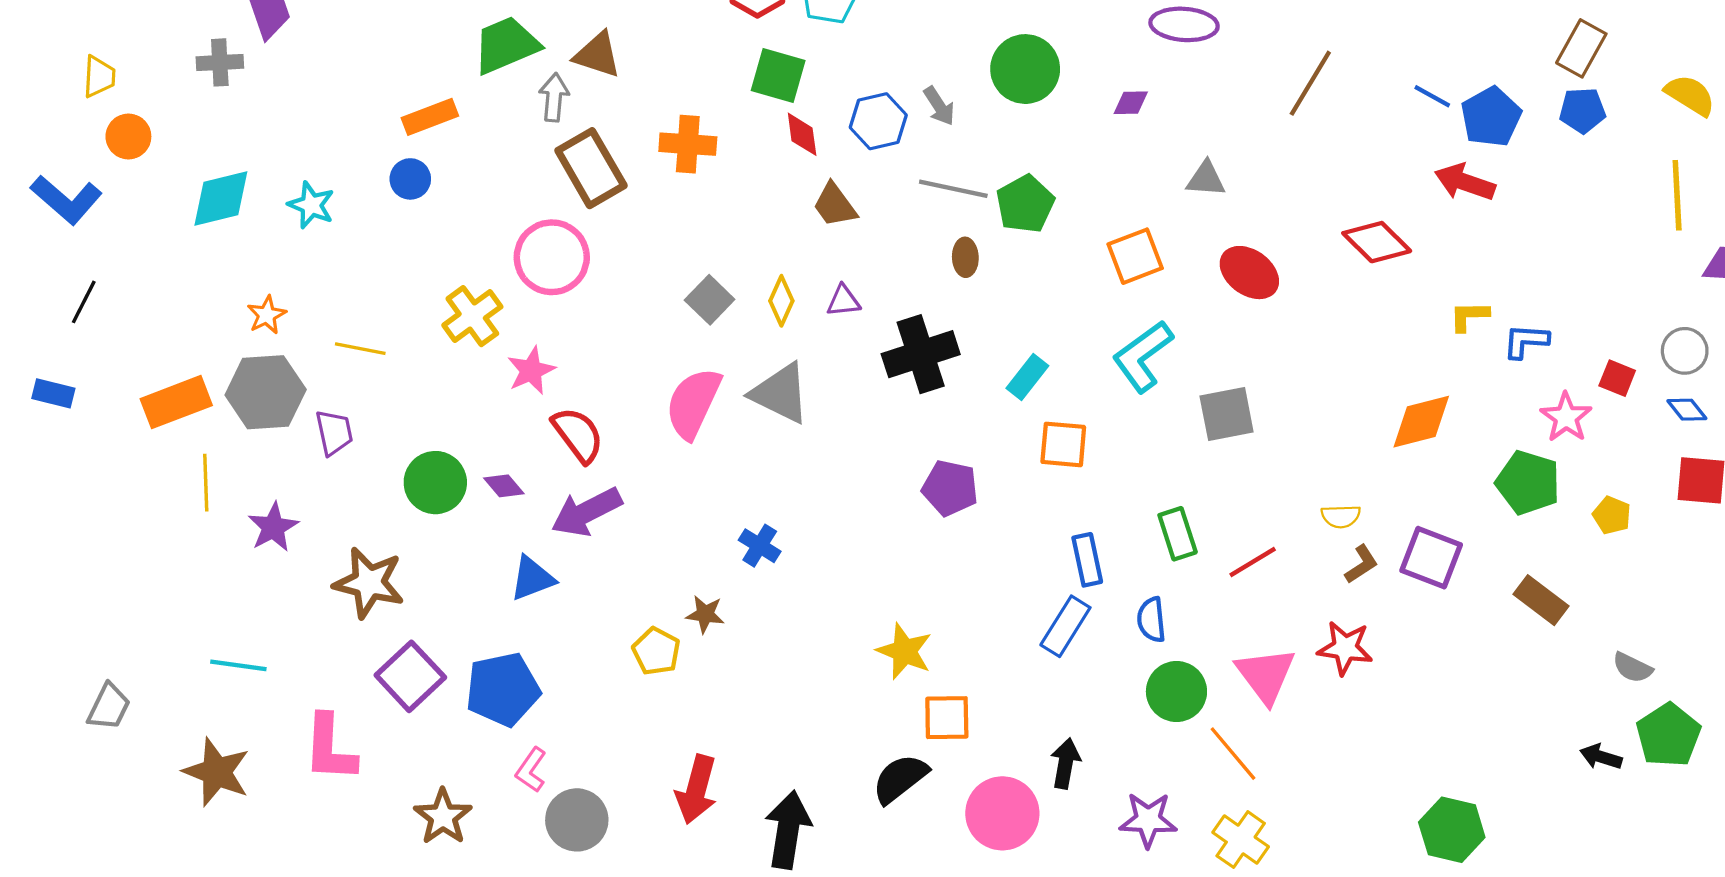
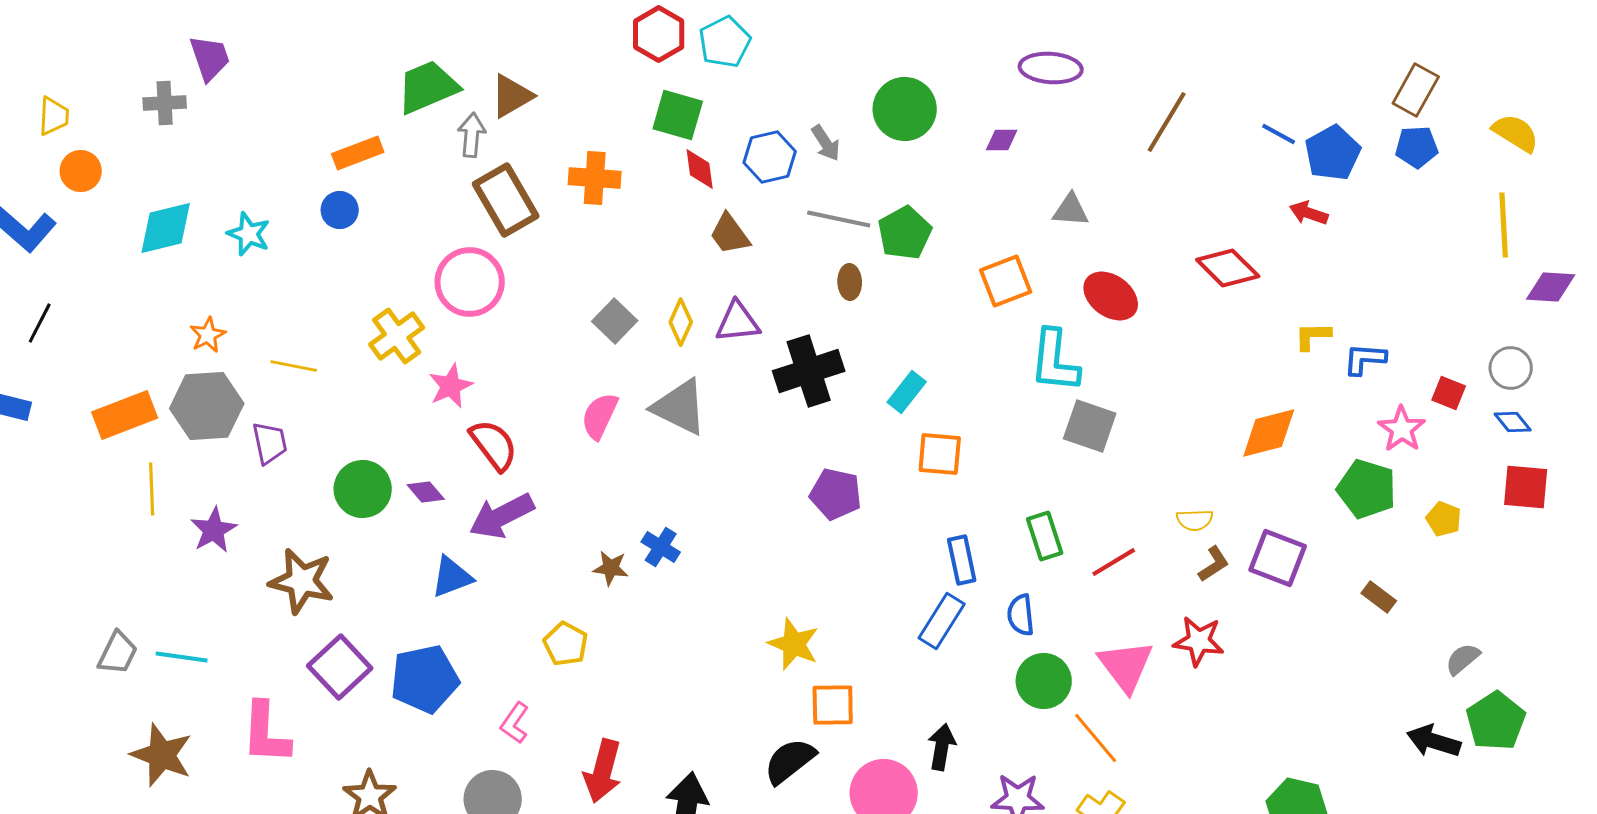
brown triangle: (597, 55) -> (512, 96), turned -48
red arrow: (1465, 182) -> (1309, 213), size x0.7
purple triangle: (843, 301) -> (738, 322), size x1.4
cyan L-shape: (1143, 356) -> (1055, 361), moved, turned -48
pink semicircle: (693, 403) -> (600, 416), size x0.7
gray square: (1227, 414) -> (1090, 426), turned 30
brown rectangle: (1541, 600) -> (1379, 597), size x0.7
brown star: (705, 614) -> (611, 568), moved
gray semicircle: (1632, 668) -> (1463, 659), turned 114
gray trapezoid: (109, 707) -> (118, 653), moved
black arrow: (1601, 757) -> (1434, 741), size x1.4
pink L-shape: (531, 770) -> (515, 723), moved

